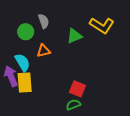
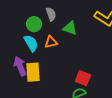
green triangle: (74, 36) -> (70, 28), moved, turned 42
cyan semicircle: (23, 62) -> (31, 43), moved

